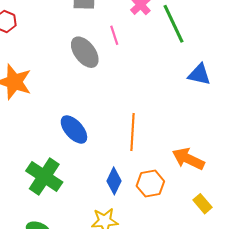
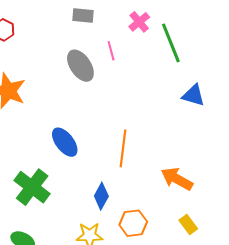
orange hexagon: (150, 184) -> (133, 223), moved

